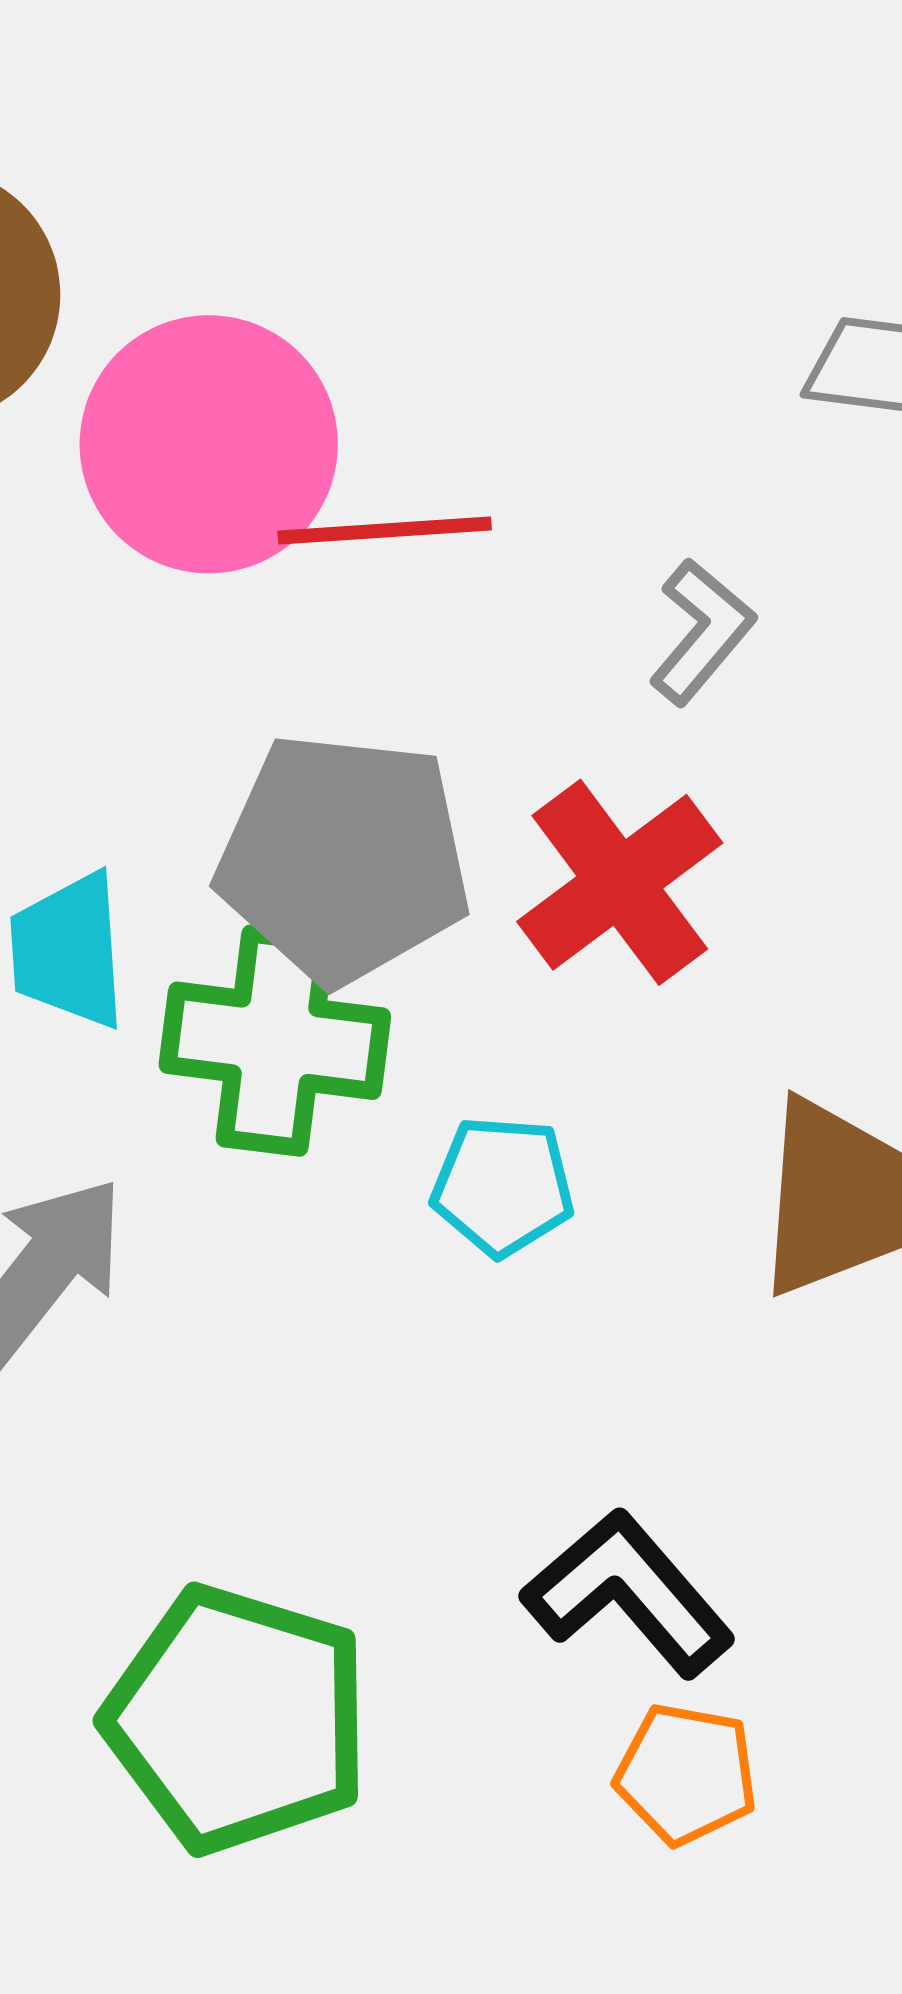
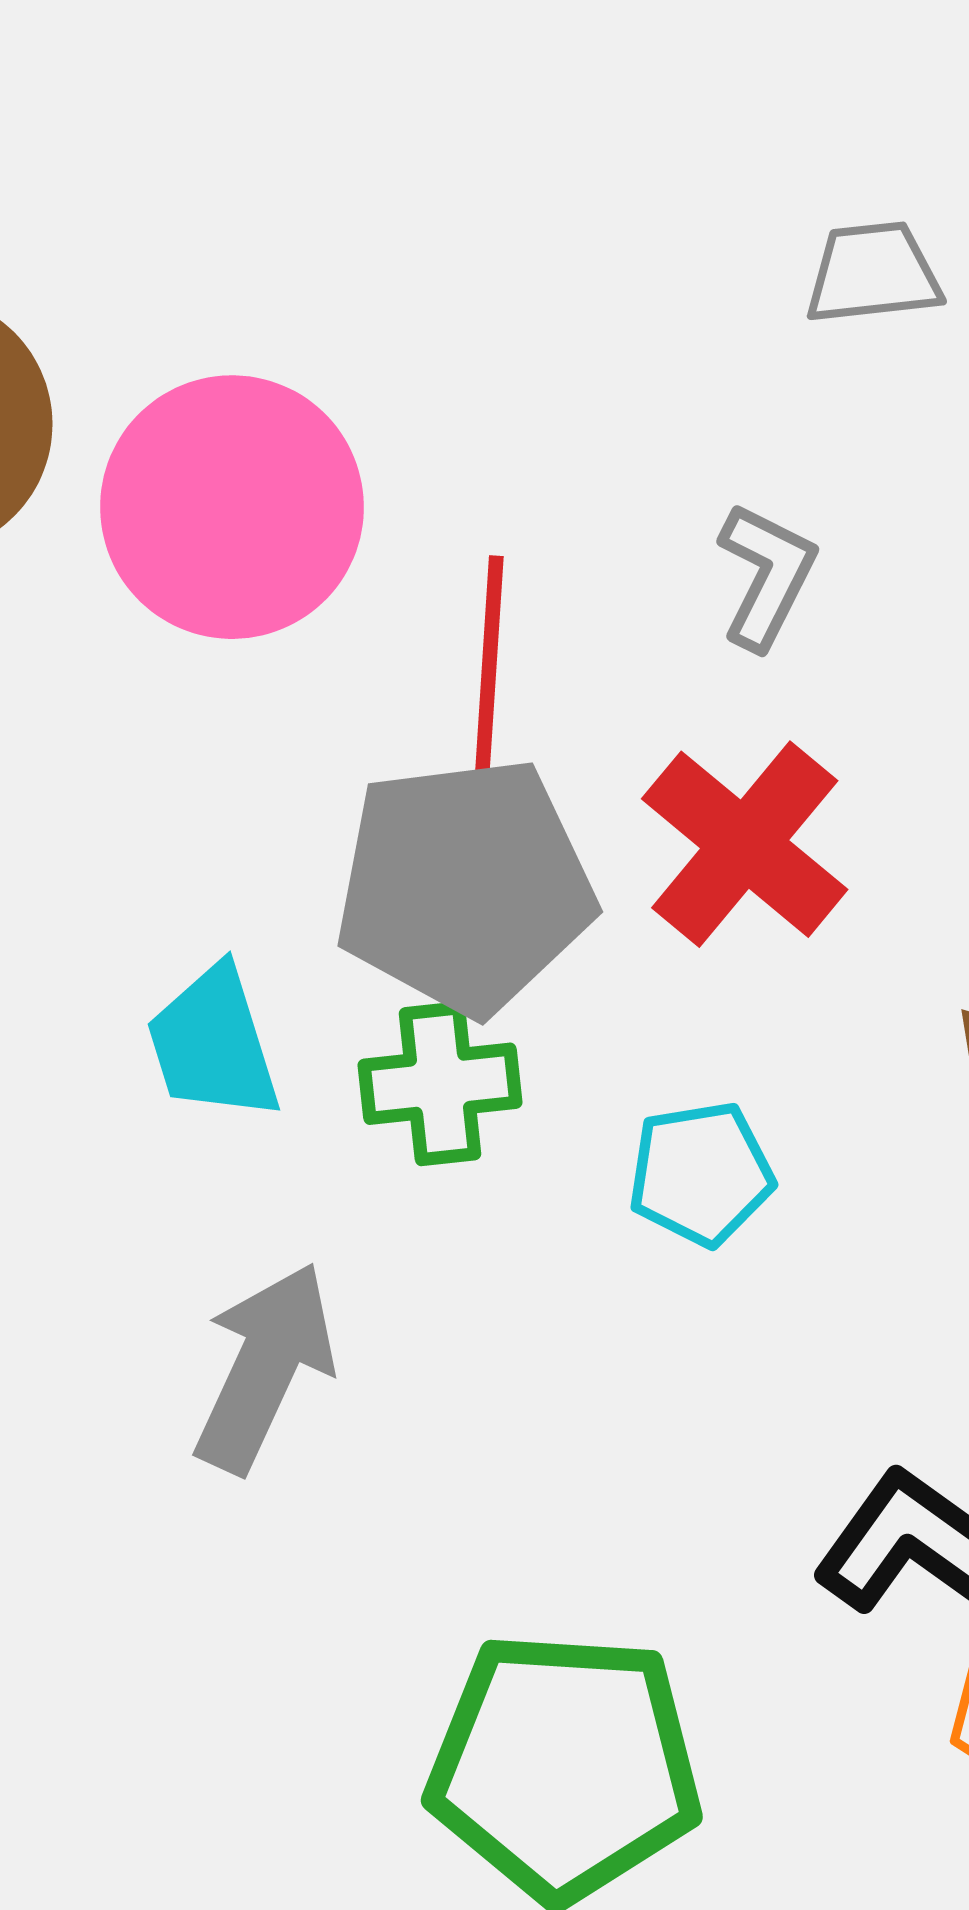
red line: (385, 531) -> (489, 665), moved, turned -69
green cross: (275, 1041) -> (440, 1084), size x0.7

